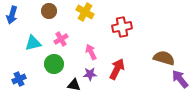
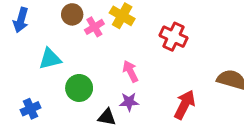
red cross: (122, 27) -> (173, 37), turned 36
pink cross: (61, 39) -> (94, 27), moved
red arrow: (117, 69) -> (185, 105), moved

